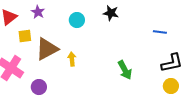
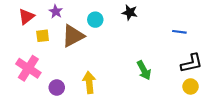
brown triangle: (47, 49) -> (73, 36), moved
yellow arrow: (72, 59) -> (89, 82), moved, size x1.5

